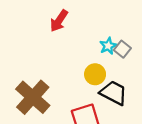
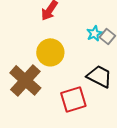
yellow circle: (95, 74) -> (50, 52), moved, size x1.4

